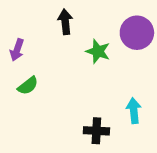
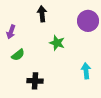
green star: (98, 51) -> (57, 43), moved
black cross: (96, 131) -> (35, 81), moved

